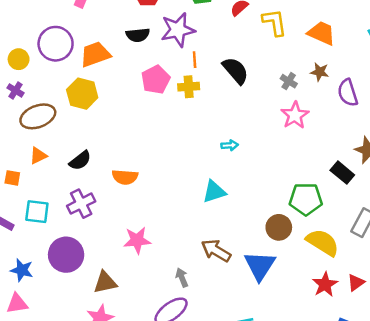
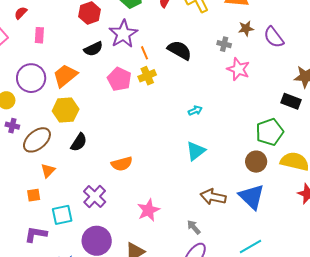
black semicircle: (80, 161) -> (79, 142), moved

